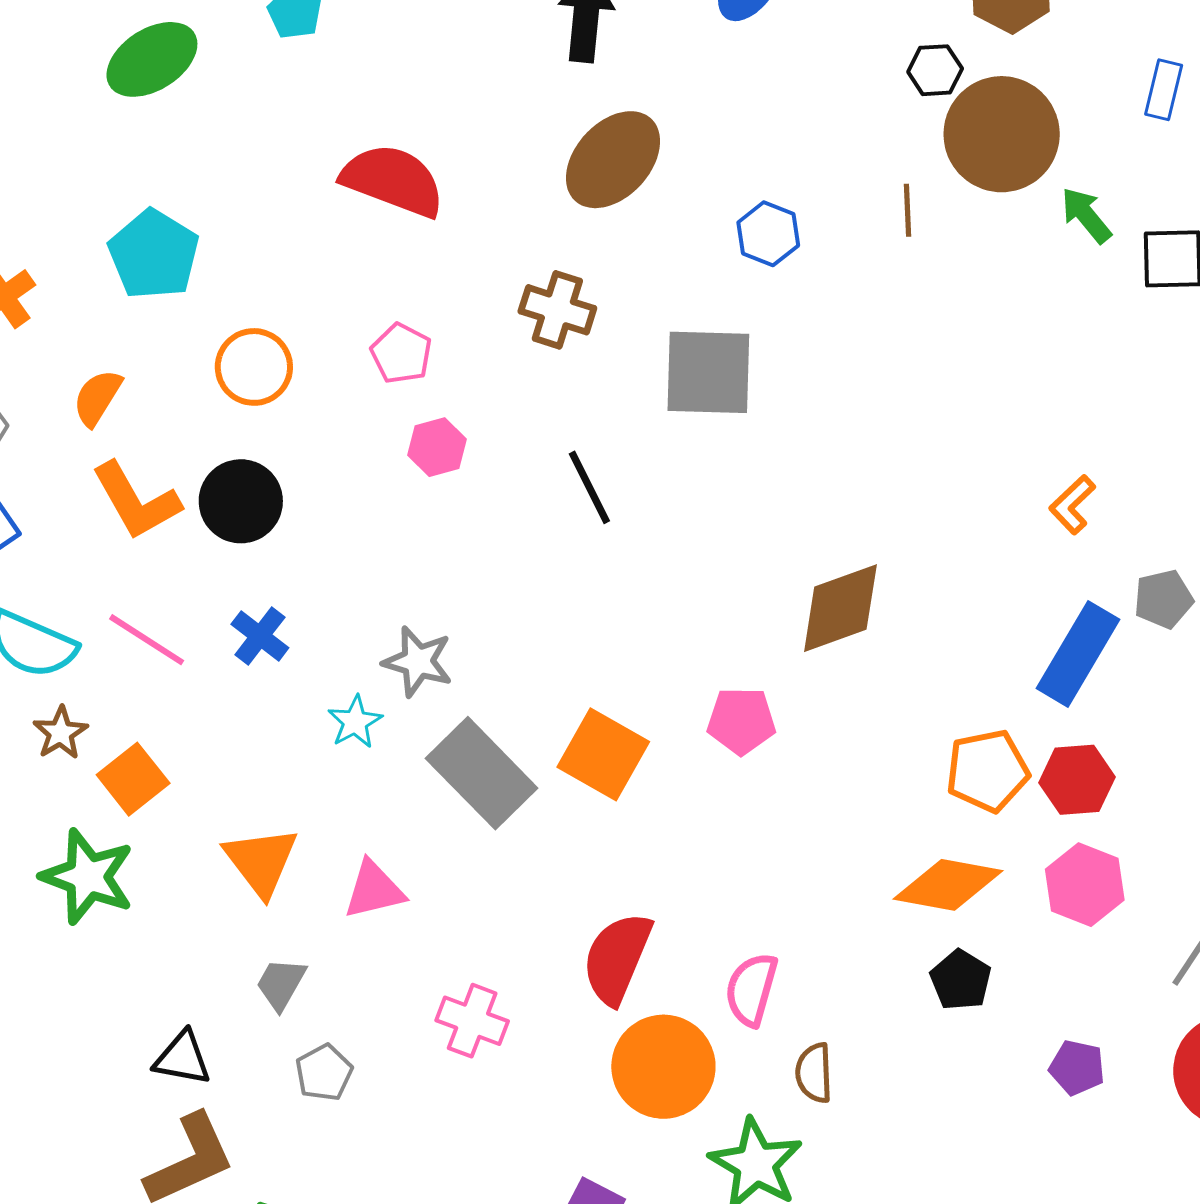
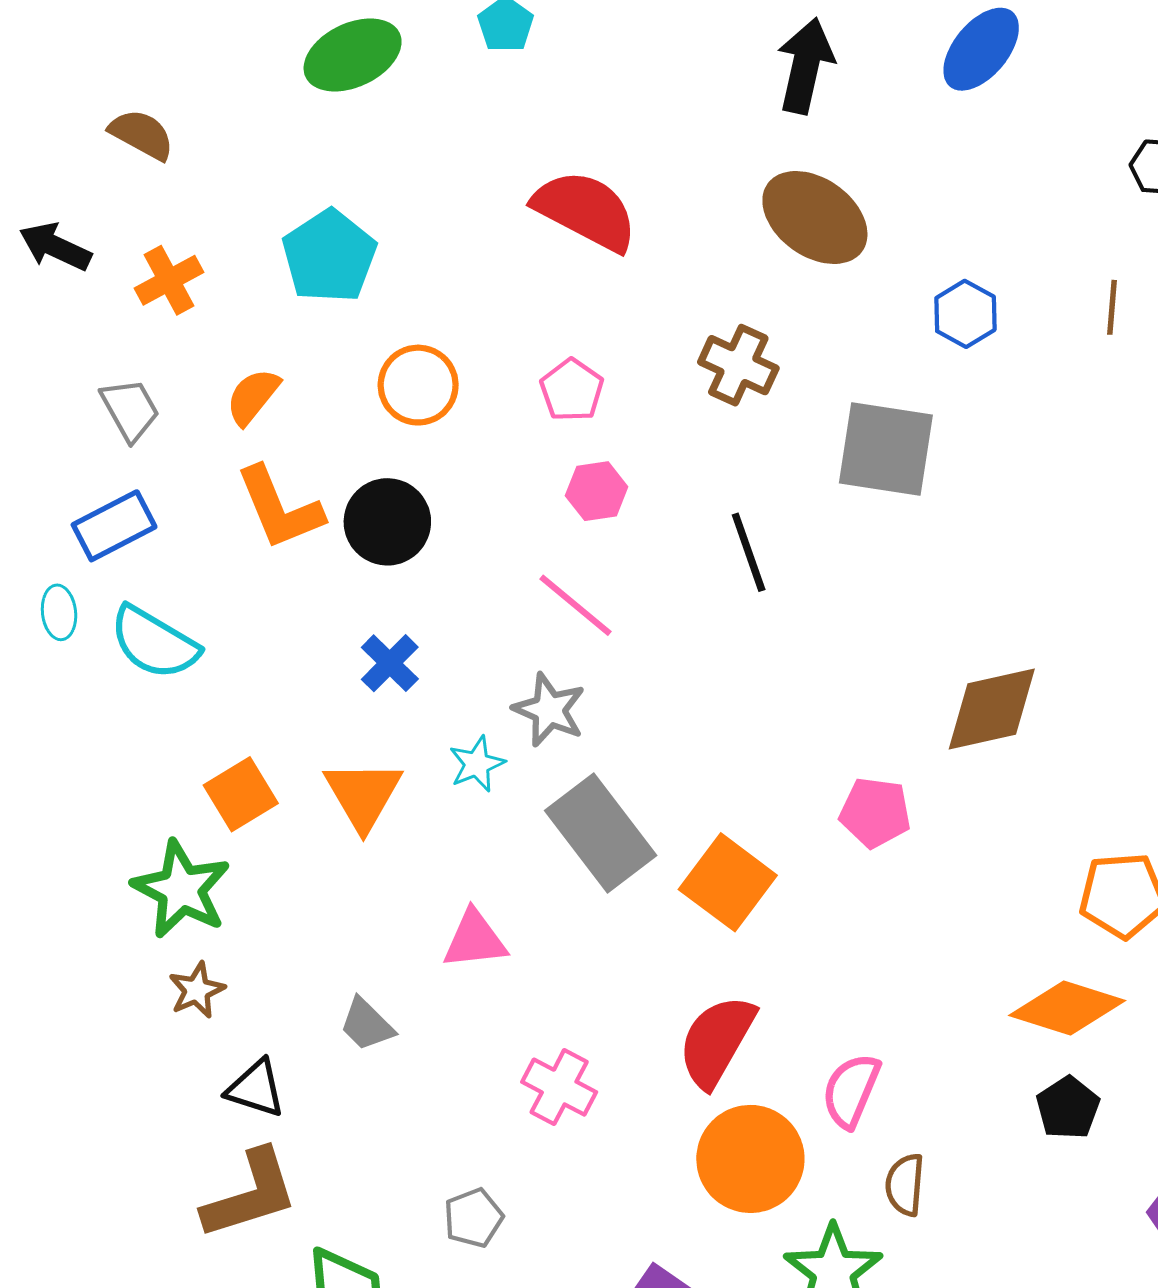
brown ellipse: (613, 160) -> (815, 217), turned 76
pink line: (147, 640) -> (575, 605), moved
brown star: (60, 733) -> (197, 990), moved
orange square: (603, 754) -> (728, 882), moved
orange triangle: (261, 861) -> (363, 795), moved
gray trapezoid: (281, 984) -> (367, 1024), turned -82
gray pentagon: (324, 1073) -> (473, 1218), moved

